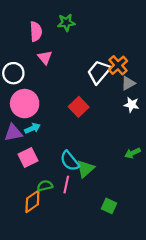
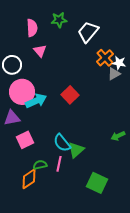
white trapezoid: (99, 72) -> (88, 32), moved
white star: (132, 105) -> (119, 63), moved
cyan arrow: (32, 128) -> (36, 101), moved, size x1.5
green square: (109, 206) -> (97, 183), size x1.5

